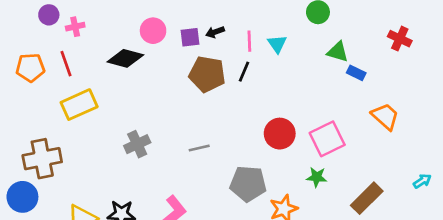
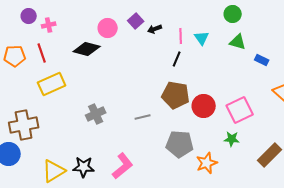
purple square: (190, 37) -> (136, 21), moved, turned -35
green triangle: (338, 52) -> (238, 42), moved
brown pentagon: (207, 74) -> (176, 95), moved

